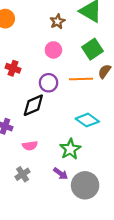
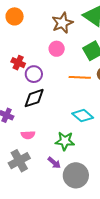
brown star: (57, 21) -> (62, 23), size x1.5
purple circle: (49, 83) -> (34, 74), moved
green star: (70, 149) -> (65, 141), turned 30
gray cross: (23, 174) -> (19, 161), size x1.5

